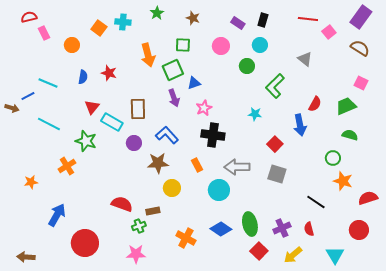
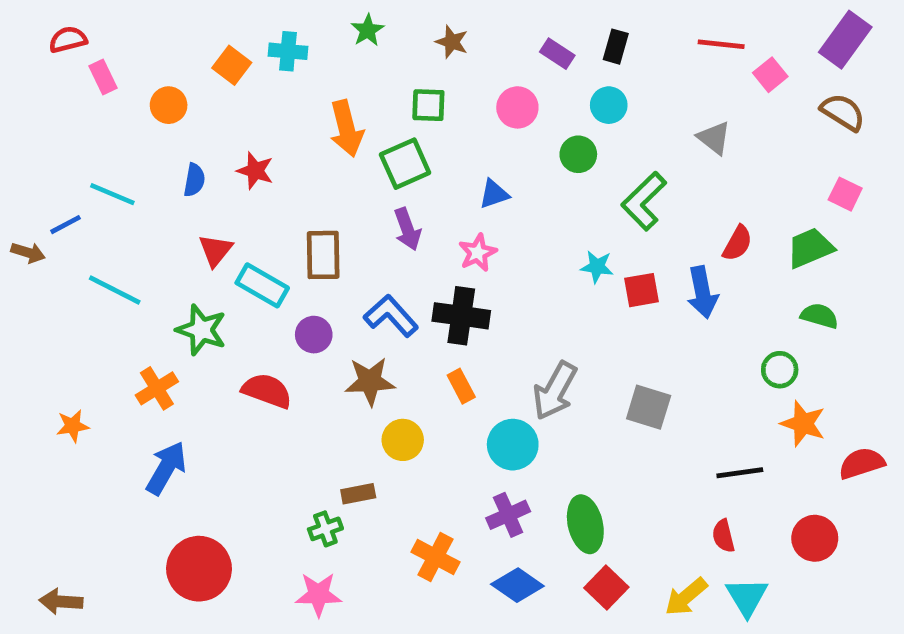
blue triangle: (194, 83) -> (494, 194), moved
black cross: (213, 135) -> (461, 316), moved
red square: (275, 144) -> (642, 290), moved, turned 35
gray arrow: (237, 167) -> (555, 391), turned -60
black line: (316, 202) -> (740, 473), turned -42
red semicircle: (122, 204) -> (267, 391), moved
blue arrow: (57, 215) -> (166, 468), moved
purple cross: (282, 228) -> (508, 515), moved
blue diamond: (221, 229) -> (517, 585), moved
red circle: (359, 230) -> (815, 538), moved
cyan triangle: (335, 255) -> (747, 597), moved

